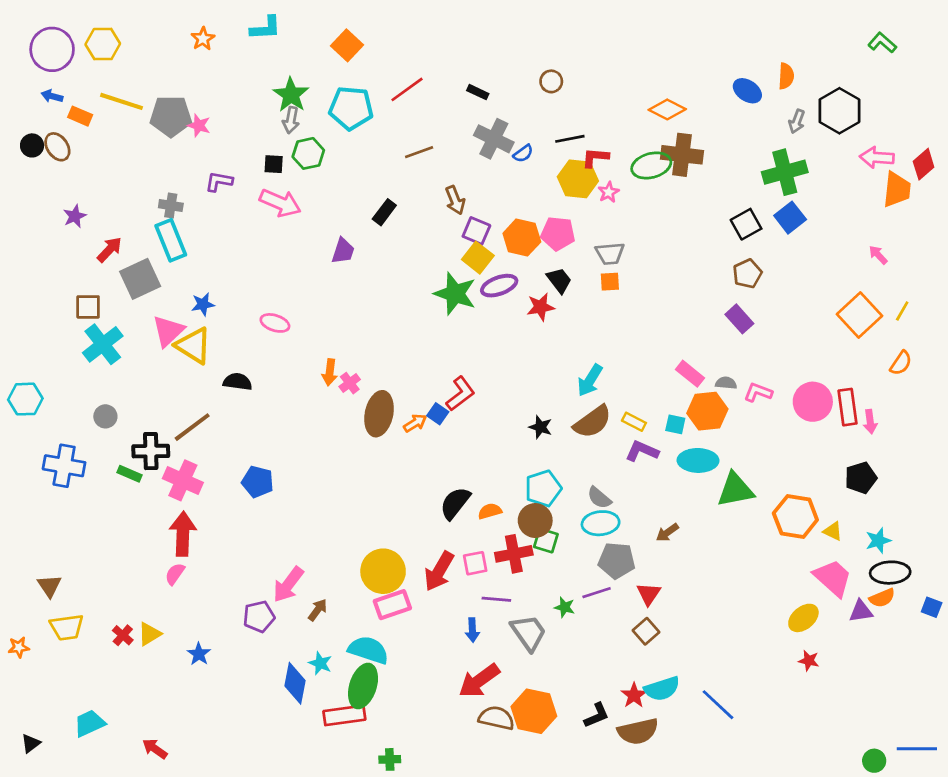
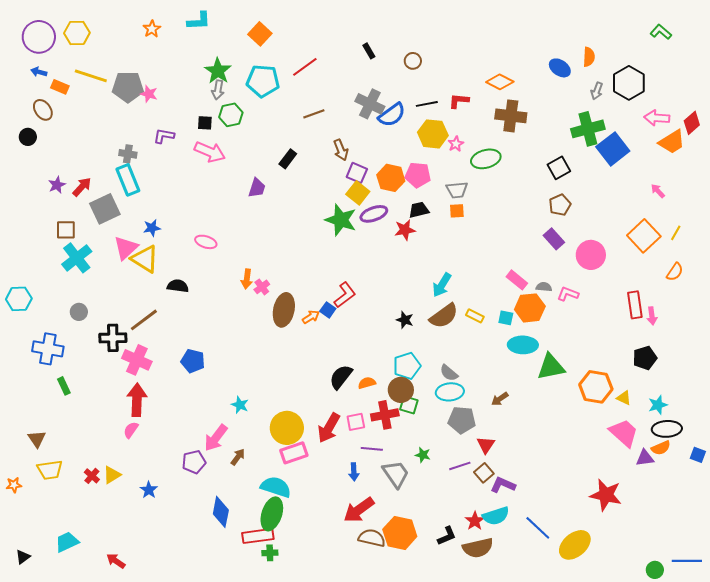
black rectangle: (478, 92) -> (369, 51), moved, turned 35
black circle: (32, 145) -> (28, 137), moved
blue semicircle: (523, 153) -> (392, 115), size x1.8
red L-shape: (595, 157) -> (459, 101), moved
green ellipse: (651, 165) -> (486, 159), moved
orange trapezoid: (897, 190) -> (672, 142), turned 52
purple star: (75, 216) -> (57, 185), moved
blue square: (790, 218) -> (613, 149), moved, size x1.4
black trapezoid: (559, 280) -> (419, 210), turned -65
pink circle: (813, 402) -> (591, 255), moved
purple L-shape: (642, 451) -> (503, 485), moved
green rectangle: (129, 474) -> (64, 386), moved, turned 42
purple line: (597, 593) -> (460, 466), moved
yellow ellipse: (803, 618) -> (575, 545), moved, size x1.4
red star: (809, 661) -> (606, 495), size x2.0
cyan star: (320, 663) -> (240, 405), moved
green cross: (390, 759) -> (270, 553), moved

